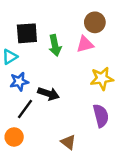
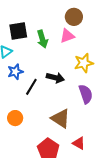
black arrow: (48, 94) -> (55, 78), moved
black line: (25, 109) -> (31, 87), moved
brown triangle: (68, 142) -> (61, 118), size x1.5

